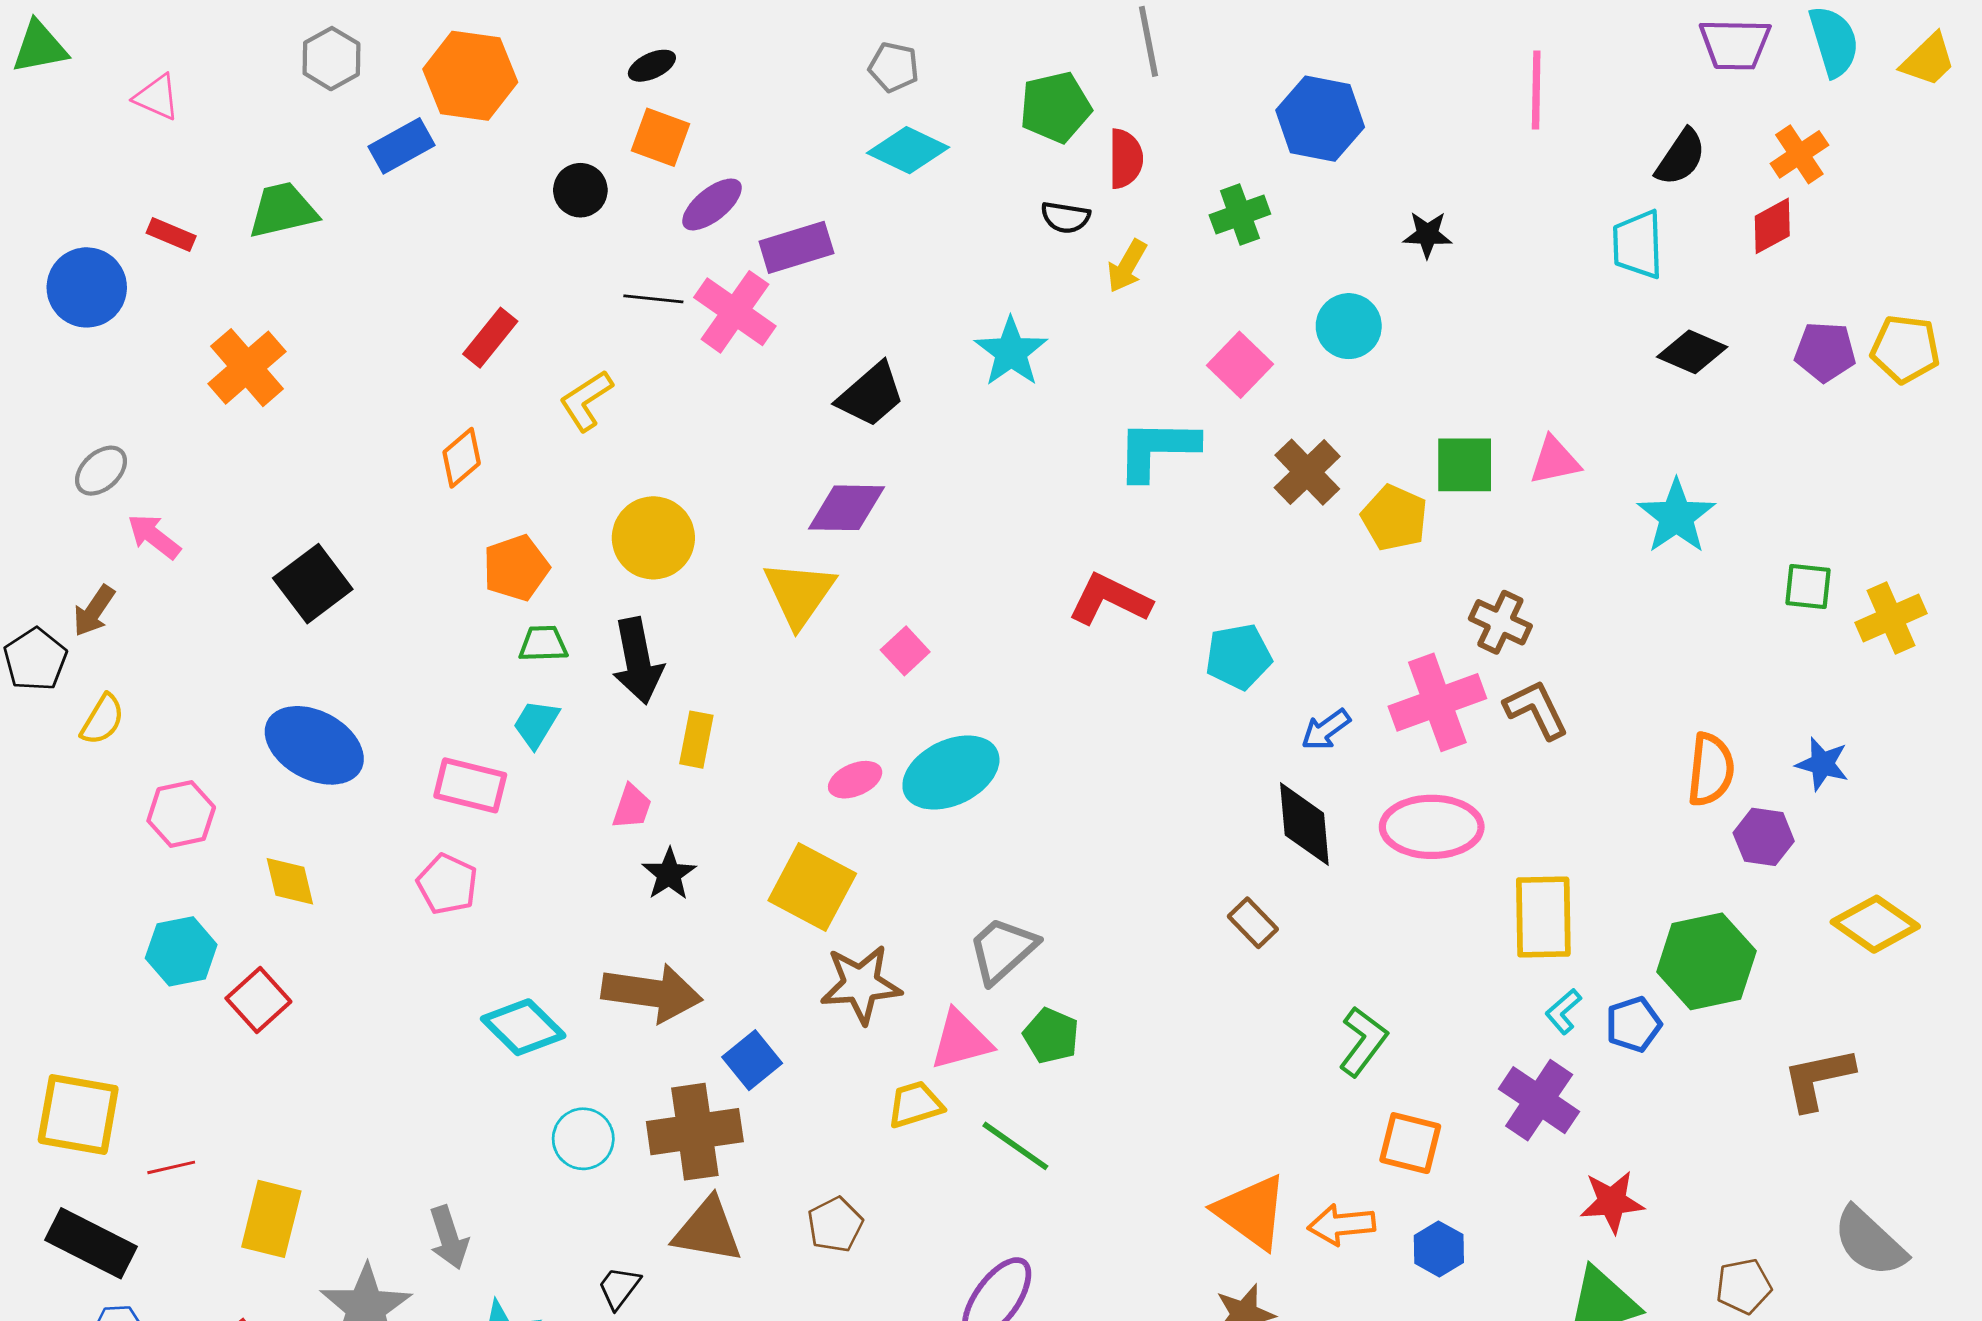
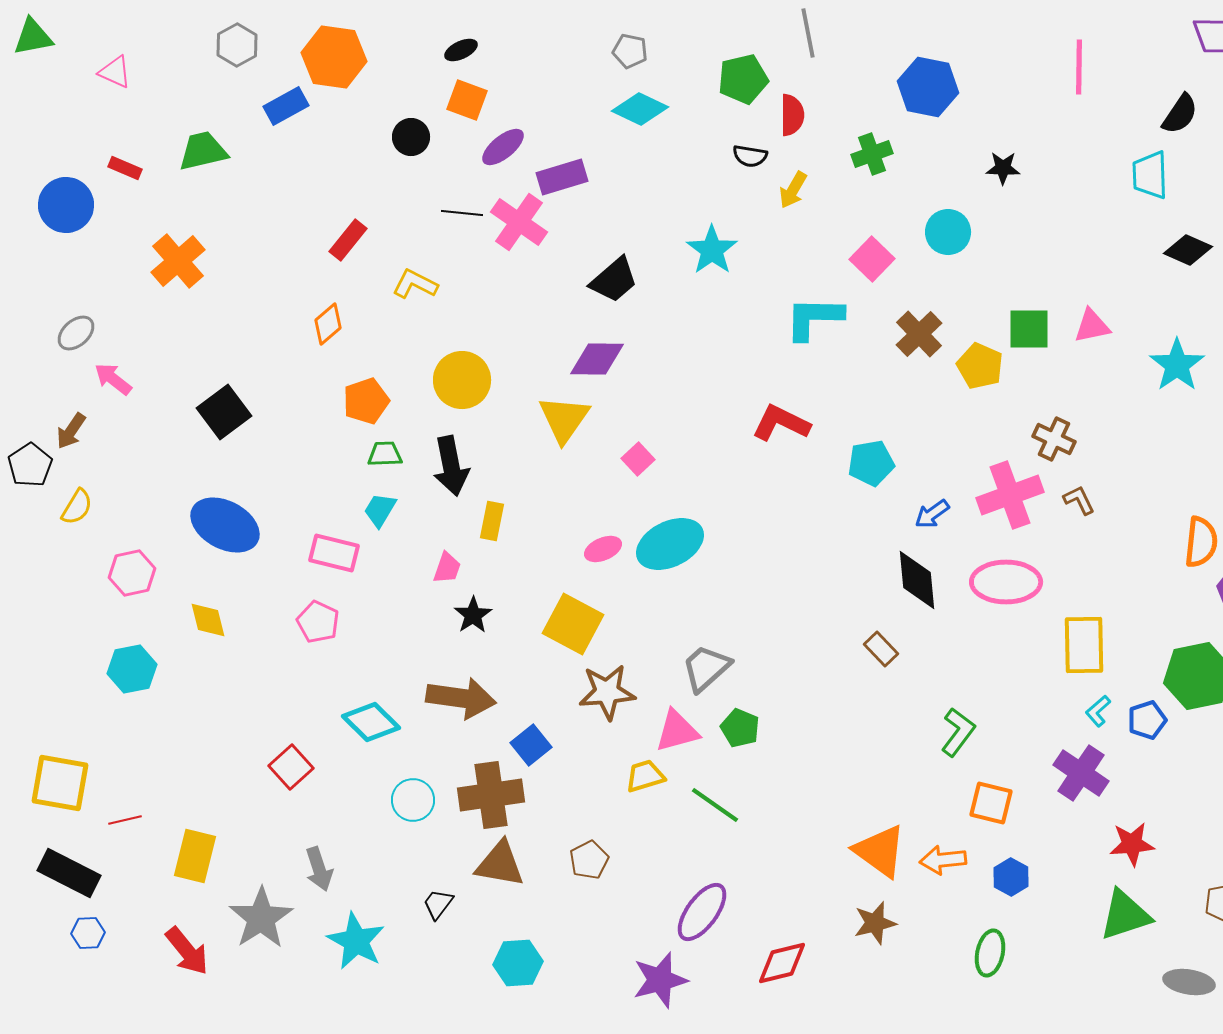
yellow L-shape: (586, 400) -> (415, 284), turned 60
brown L-shape: (1536, 710) -> (1079, 500), size x0.7
red square: (258, 1000) -> (291, 767), moved

